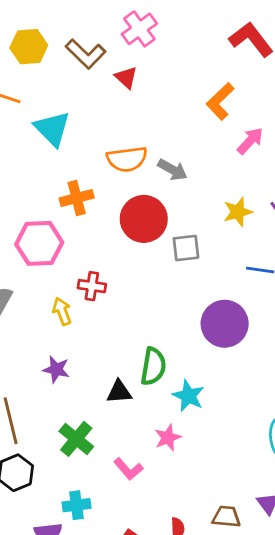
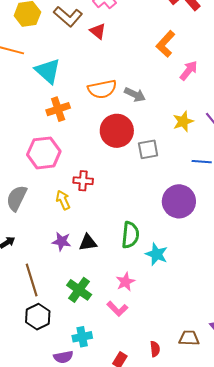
orange cross: (77, 198) -> (58, 109), moved
black triangle: (119, 392) -> (88, 243), moved
pink star: (168, 438) -> (125, 282), moved

